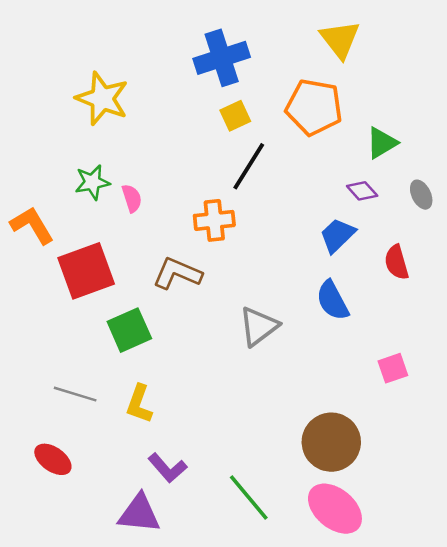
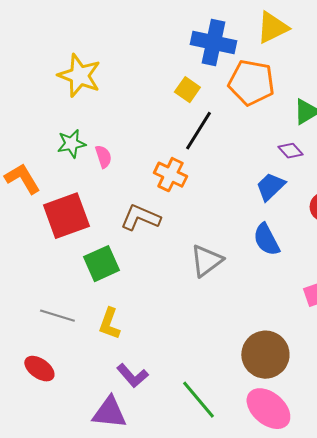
yellow triangle: (340, 39) -> (272, 28), turned 42
blue cross: (222, 58) -> (213, 43), moved, turned 30
yellow square: (235, 116) -> (187, 90), turned -30
orange cross: (214, 220) -> (170, 175), turned 32

